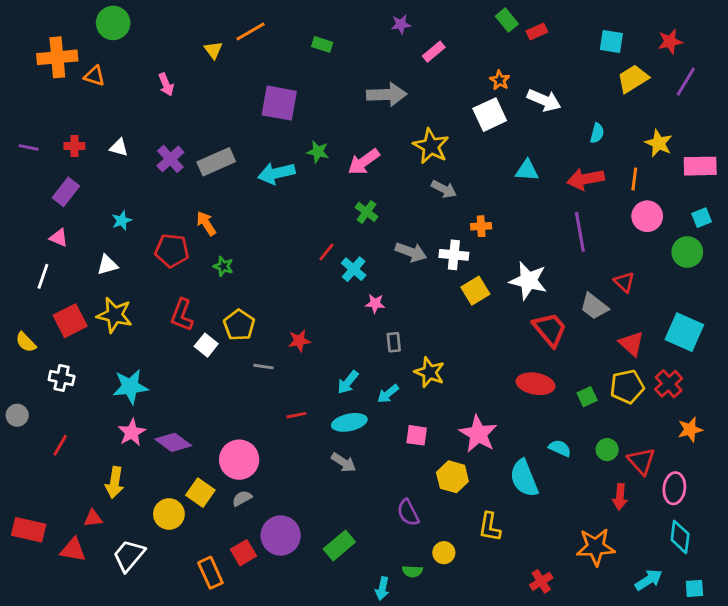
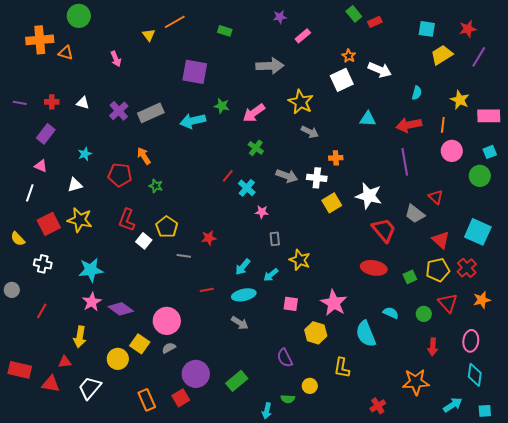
red triangle: (641, 461) -> (448, 303), moved
red square: (243, 553) -> (181, 398), moved

